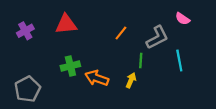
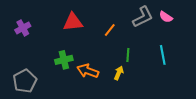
red triangle: (66, 24) -> (73, 22), moved
gray L-shape: (157, 37) -> (143, 17), moved

